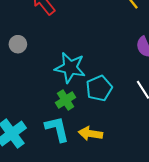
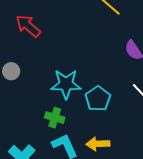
green cross: (66, 100) -> (55, 118), moved, turned -30

